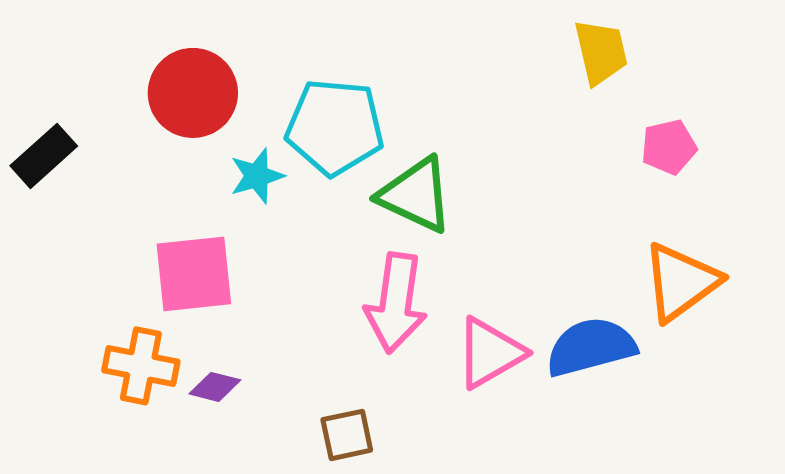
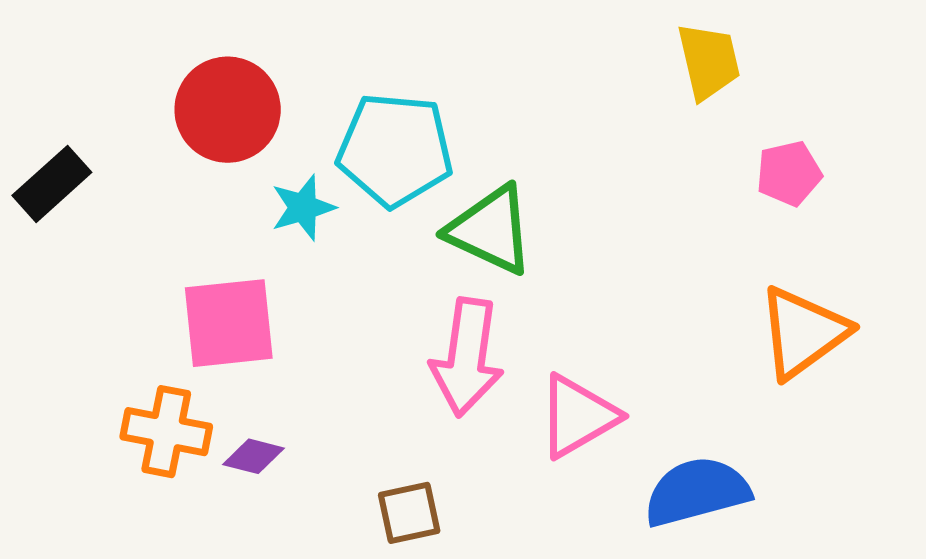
blue semicircle: (591, 347) -> (697, 492), moved

